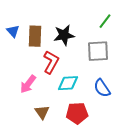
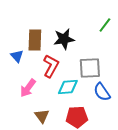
blue triangle: (13, 31) -> (17, 56), moved
gray square: (98, 51) -> (90, 68), moved

